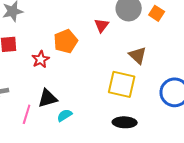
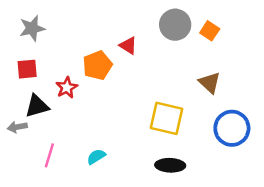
red triangle: (102, 25) -> (128, 46), moved, turned -35
brown triangle: (138, 55) -> (210, 83), moved
black triangle: (48, 98) -> (37, 106), moved

